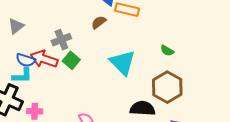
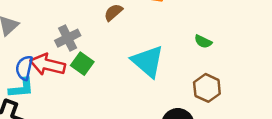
blue semicircle: (26, 60) -> (24, 68), turned 90
brown hexagon: (167, 87) -> (207, 88), size x0.7

